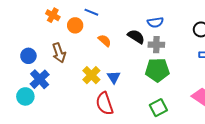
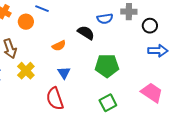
orange semicircle: (105, 41) -> (59, 46), moved, turned 112
gray cross: (156, 45) -> (129, 12), moved
yellow cross: (91, 75) -> (26, 71), moved

